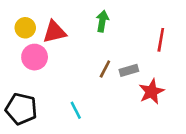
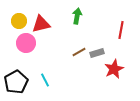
brown line: (105, 69) -> (79, 52), turned 32
black pentagon: (21, 109) -> (16, 82), turned 30
cyan line: (76, 110) -> (45, 80), moved

